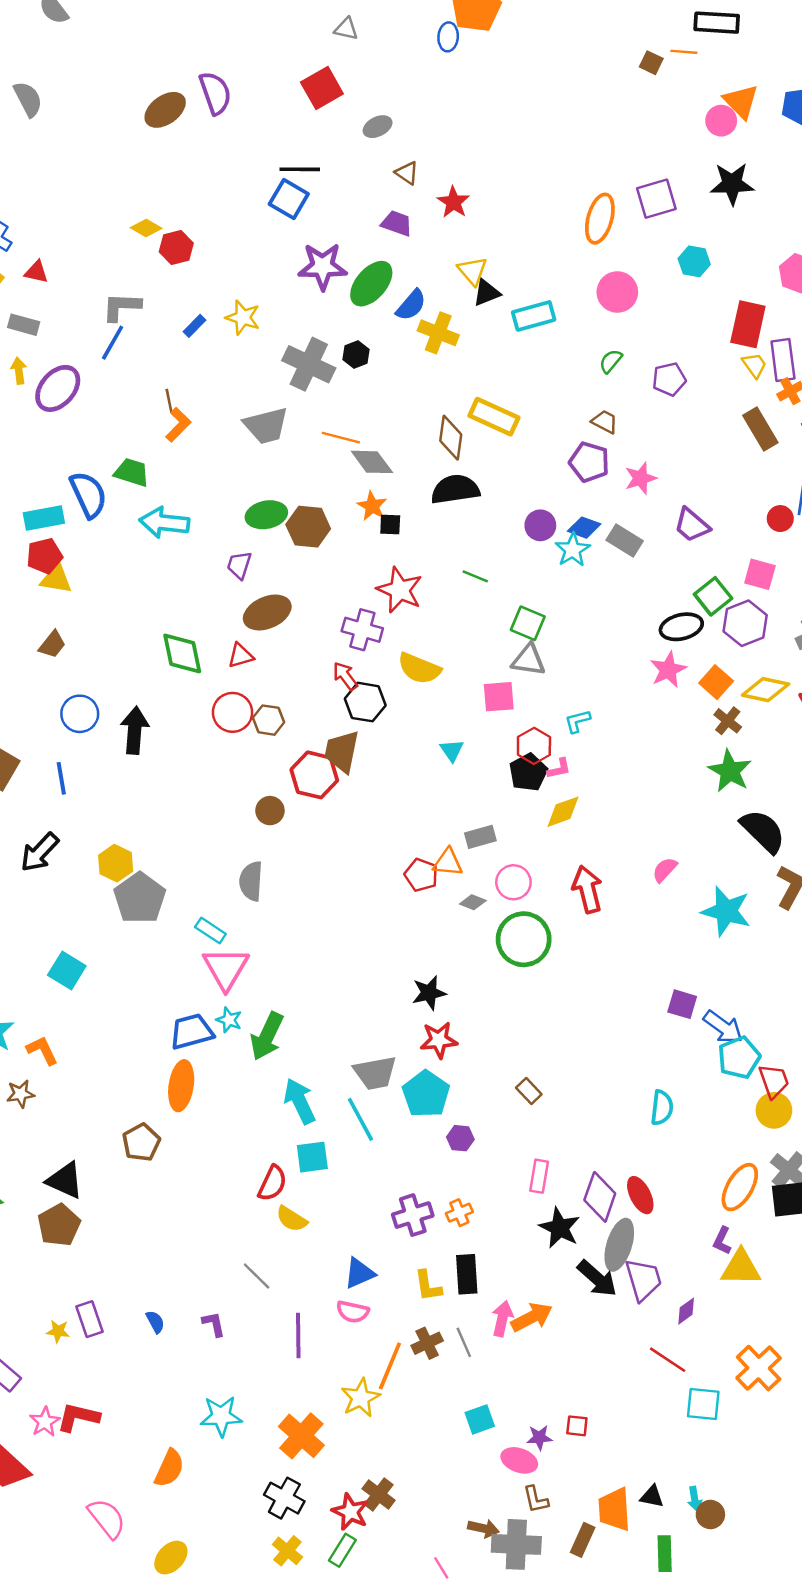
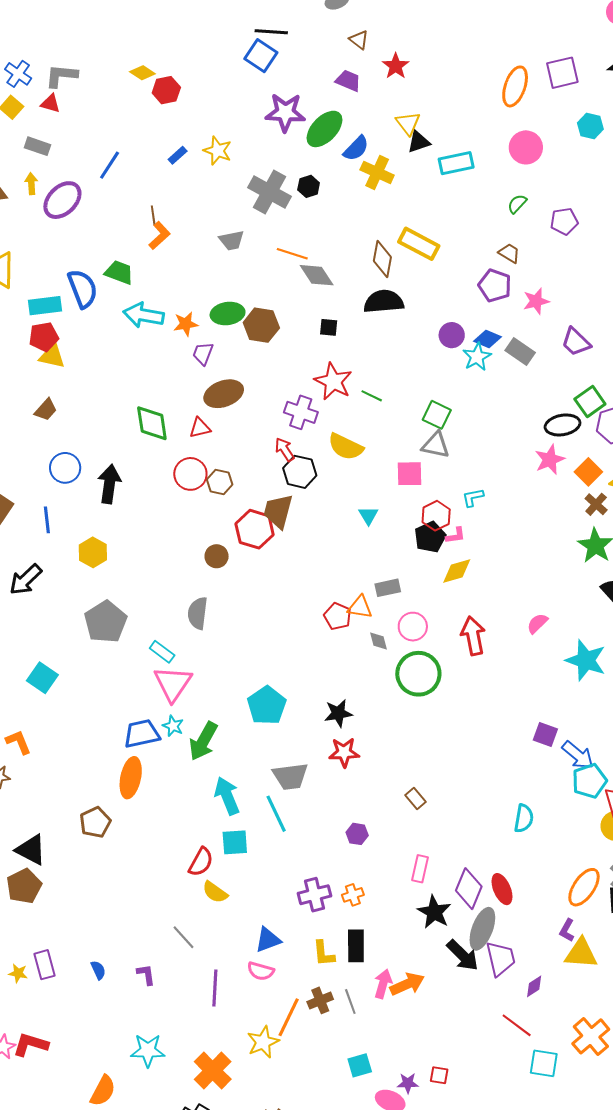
gray L-shape: (122, 307) -> (61, 76), moved
gray trapezoid: (266, 426) -> (232, 240), size x0.7
orange star: (372, 506) -> (186, 324), moved, turned 30
green line: (475, 576) -> (372, 396), moved
yellow hexagon: (116, 863) -> (93, 552), moved
gray diamond: (473, 902) -> (379, 641), turned 50
cyan pentagon: (426, 1094) -> (267, 705), moved

